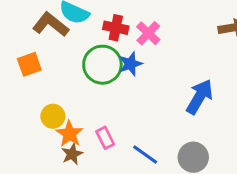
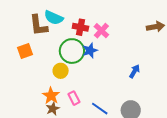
brown L-shape: (51, 24) -> (38, 25), turned -135
blue arrow: (199, 97) -> (135, 71), size x0.6
yellow circle: (53, 116) -> (61, 71), moved

